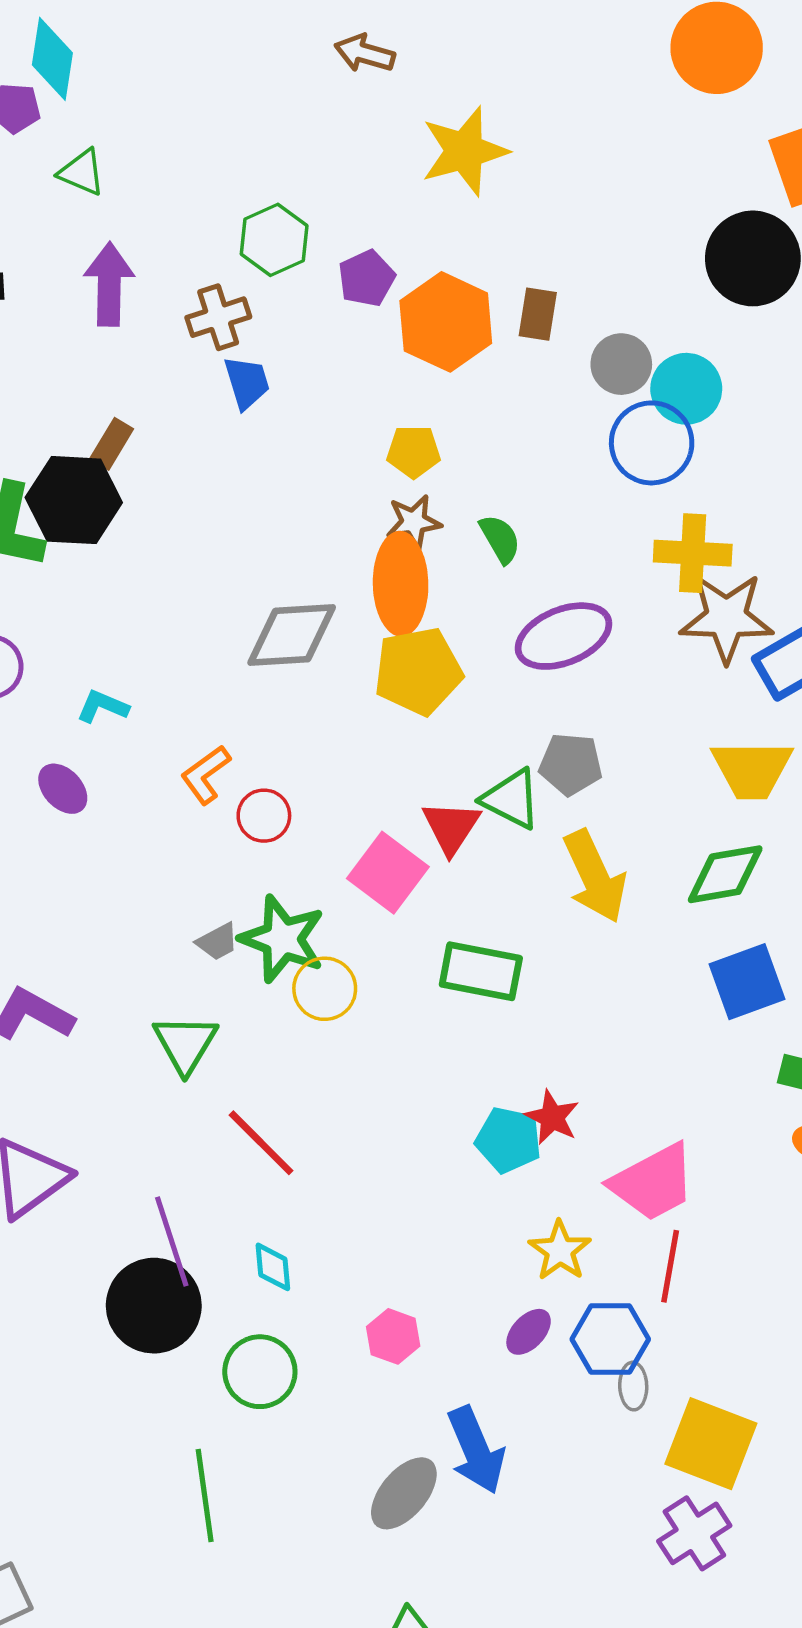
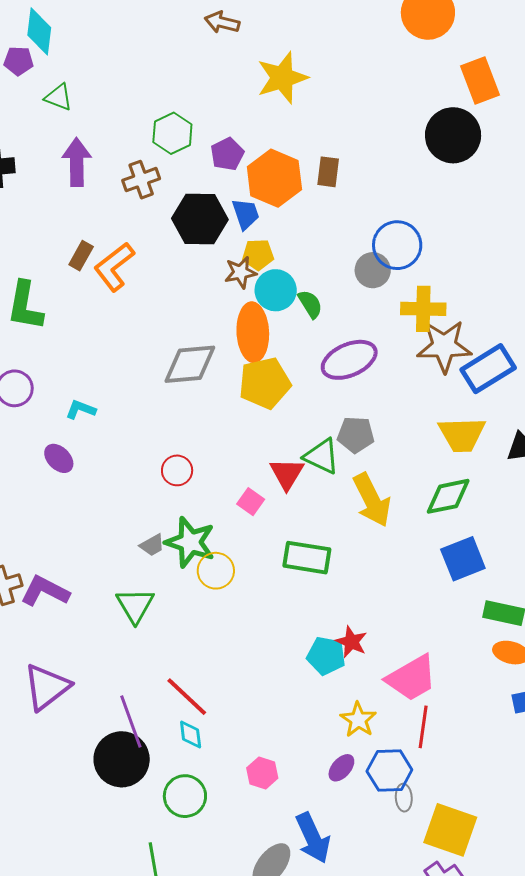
gray circle: (621, 364) -> (373, 270), moved
blue trapezoid: (247, 383) -> (246, 214), moved
cyan circle: (686, 389) -> (276, 290), moved
black hexagon: (74, 500) -> (200, 219), moved
brown star: (414, 522) -> (240, 272), moved
orange L-shape: (206, 775) -> (114, 267), moved, size x1.4
pink square: (388, 873) -> (251, 502), size x0.6
red line: (261, 1143) -> (187, 697), moved

